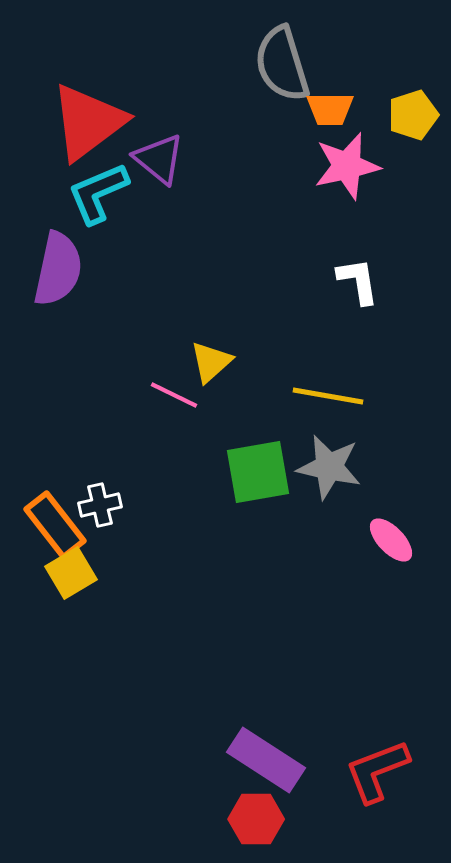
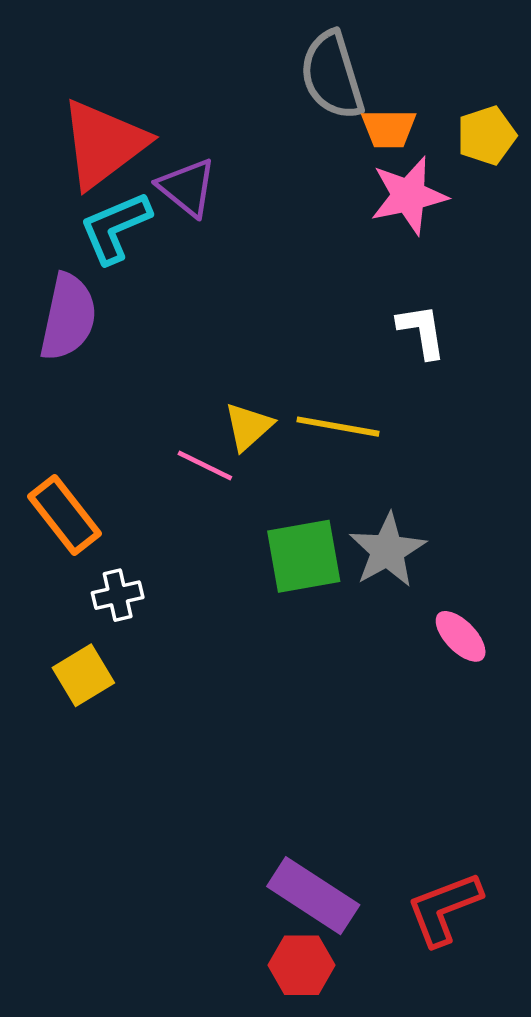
yellow line: (328, 396) -> (338, 427), moved
gray star: (329, 467) -> (387, 550), turned 30
orange rectangle: (55, 525) -> (65, 515), moved

